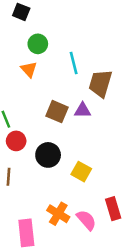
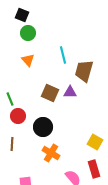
green circle: (38, 44) -> (28, 33), moved
yellow square: (81, 172) -> (95, 142), moved
orange cross: (58, 214) -> (51, 153), moved

